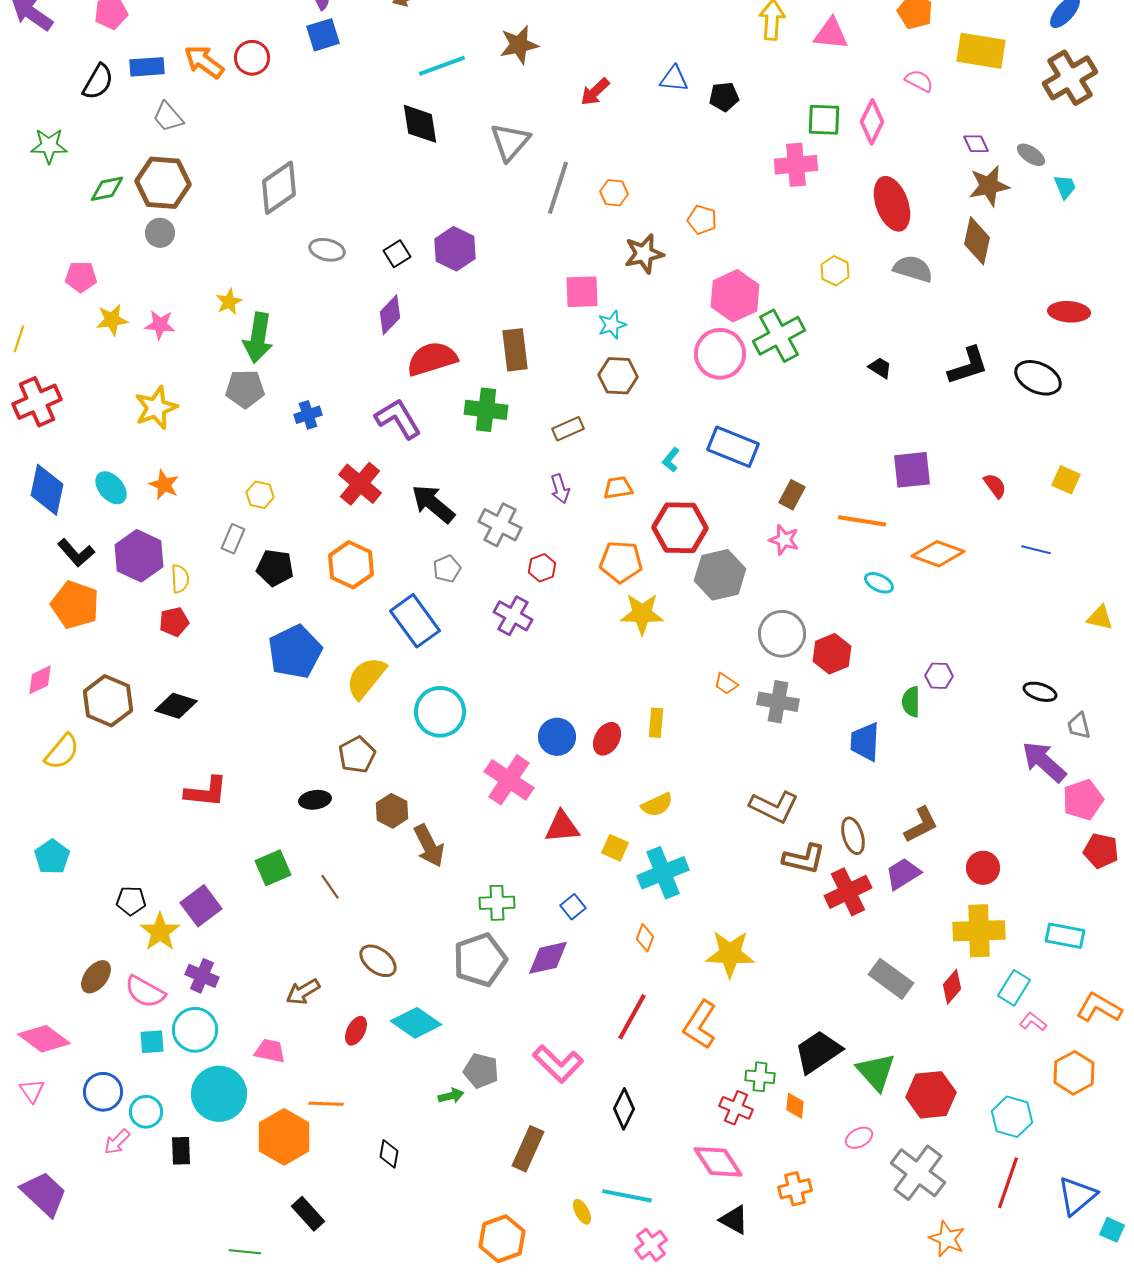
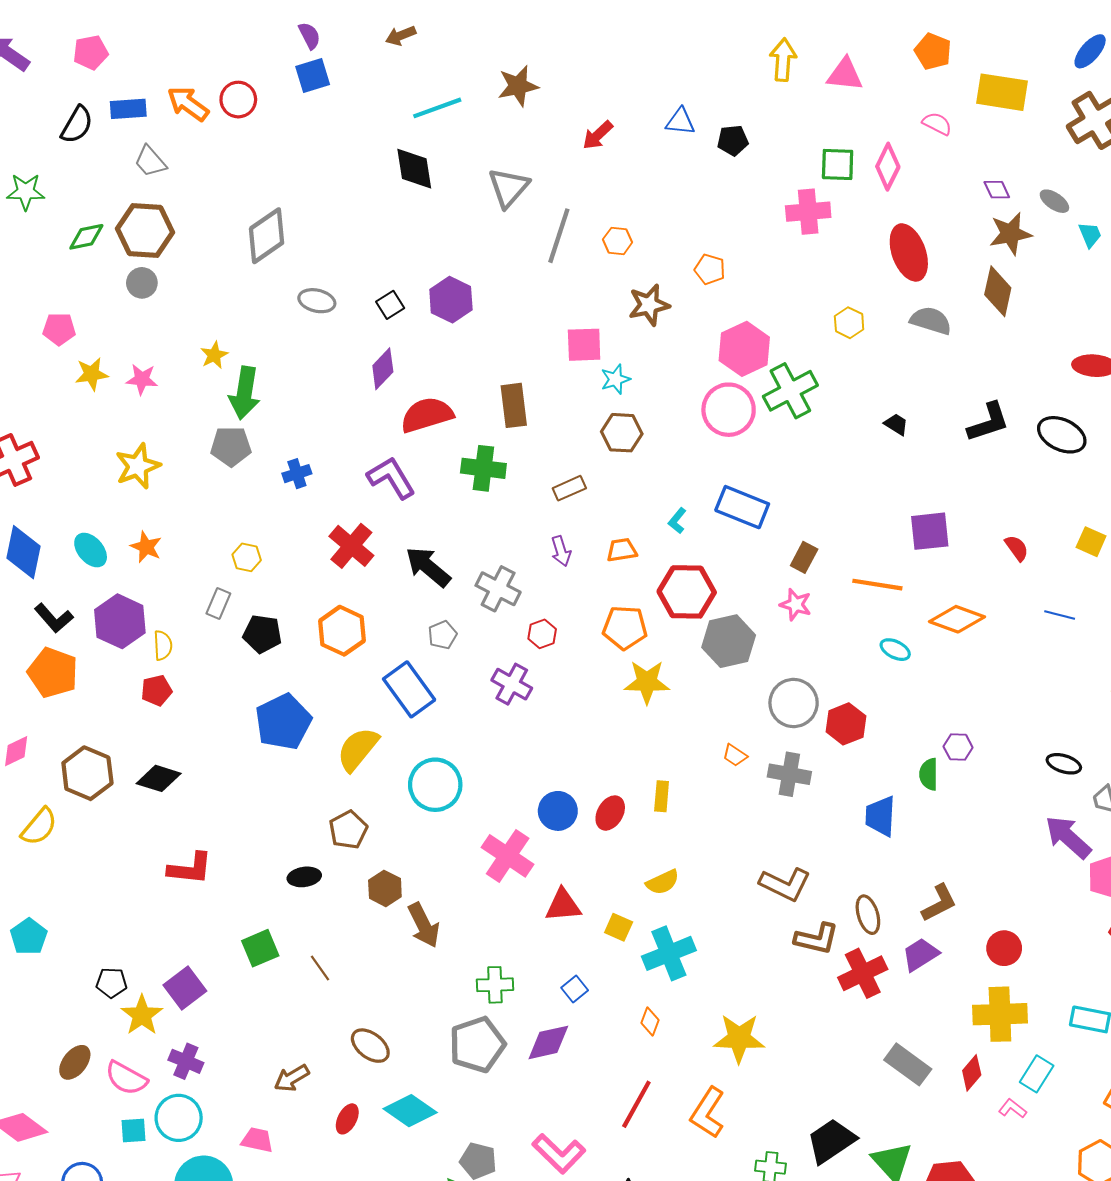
pink L-shape: (1033, 1022) -> (1013, 1108), moved

